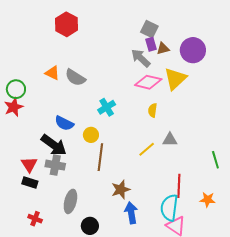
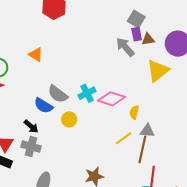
gray semicircle: (75, 78) -> (58, 94), moved
pink diamond: (148, 82) -> (112, 99), moved
yellow semicircle: (153, 110) -> (134, 112), moved
black arrow: (54, 145) -> (31, 126), size x0.6
brown line: (100, 157) -> (142, 149), moved

